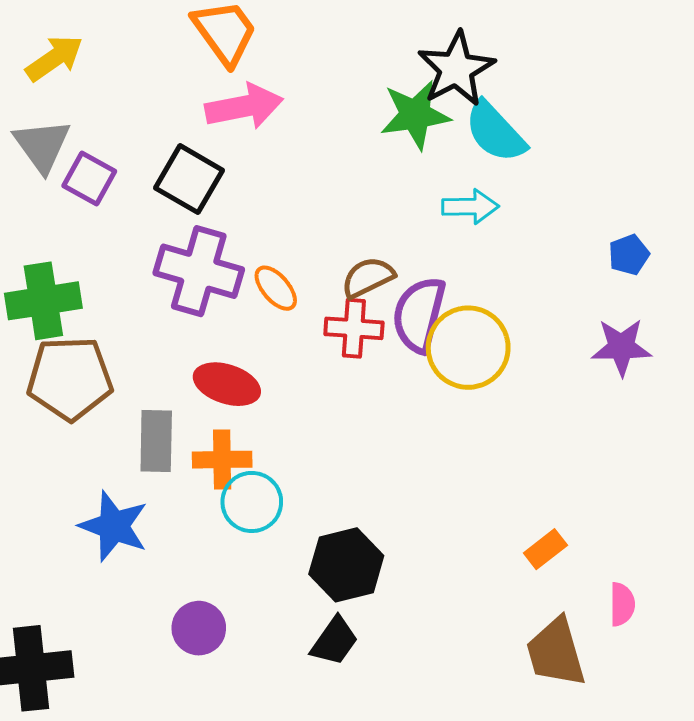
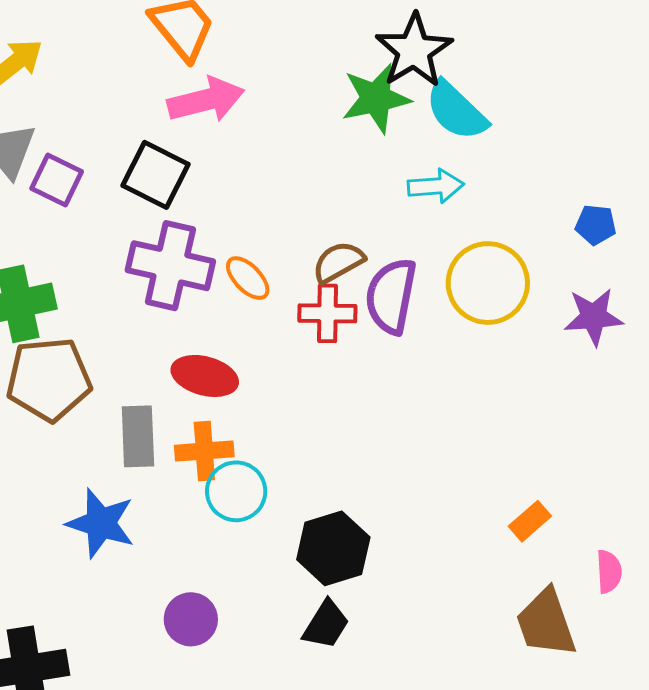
blue pentagon: (629, 255) -> (596, 225), turned 30
yellow circle: (468, 348) -> (488, 283), moved

